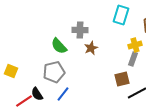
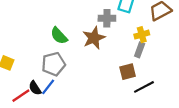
gray cross: (80, 30) -> (107, 18), moved
brown star: (91, 48) -> (94, 38), size x1.5
blue line: (63, 94) -> (48, 87), moved

